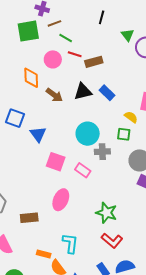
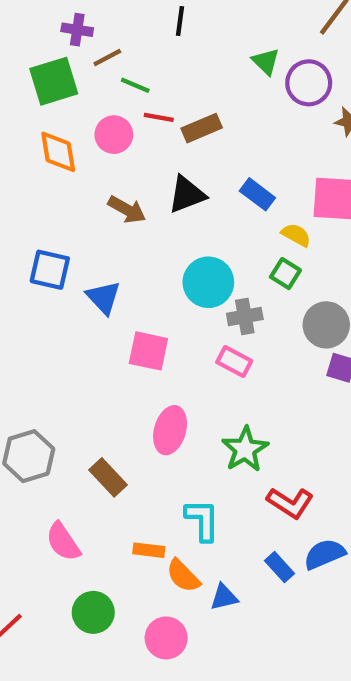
black line: (102, 17) -> (180, 21), moved
orange diamond: (31, 78) -> (58, 152), moved
blue rectangle: (107, 93) -> (257, 194), moved
green square: (124, 134) -> (285, 274), turned 32
pink rectangle: (83, 170) -> (234, 361), moved
green star: (106, 213) -> (245, 449), moved, turned 30
brown rectangle: (29, 218) -> (108, 477), turned 60

